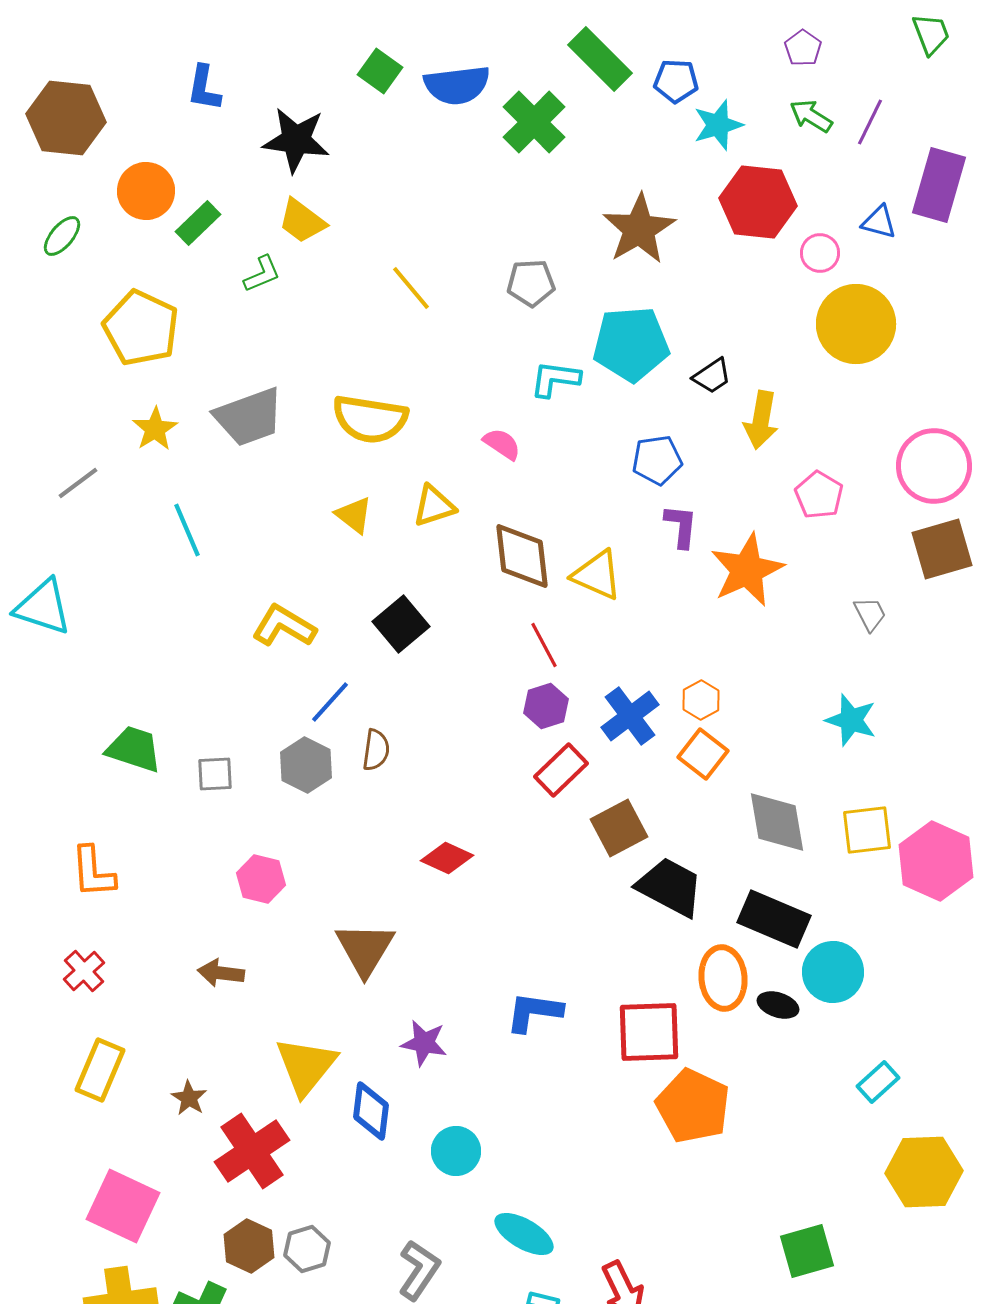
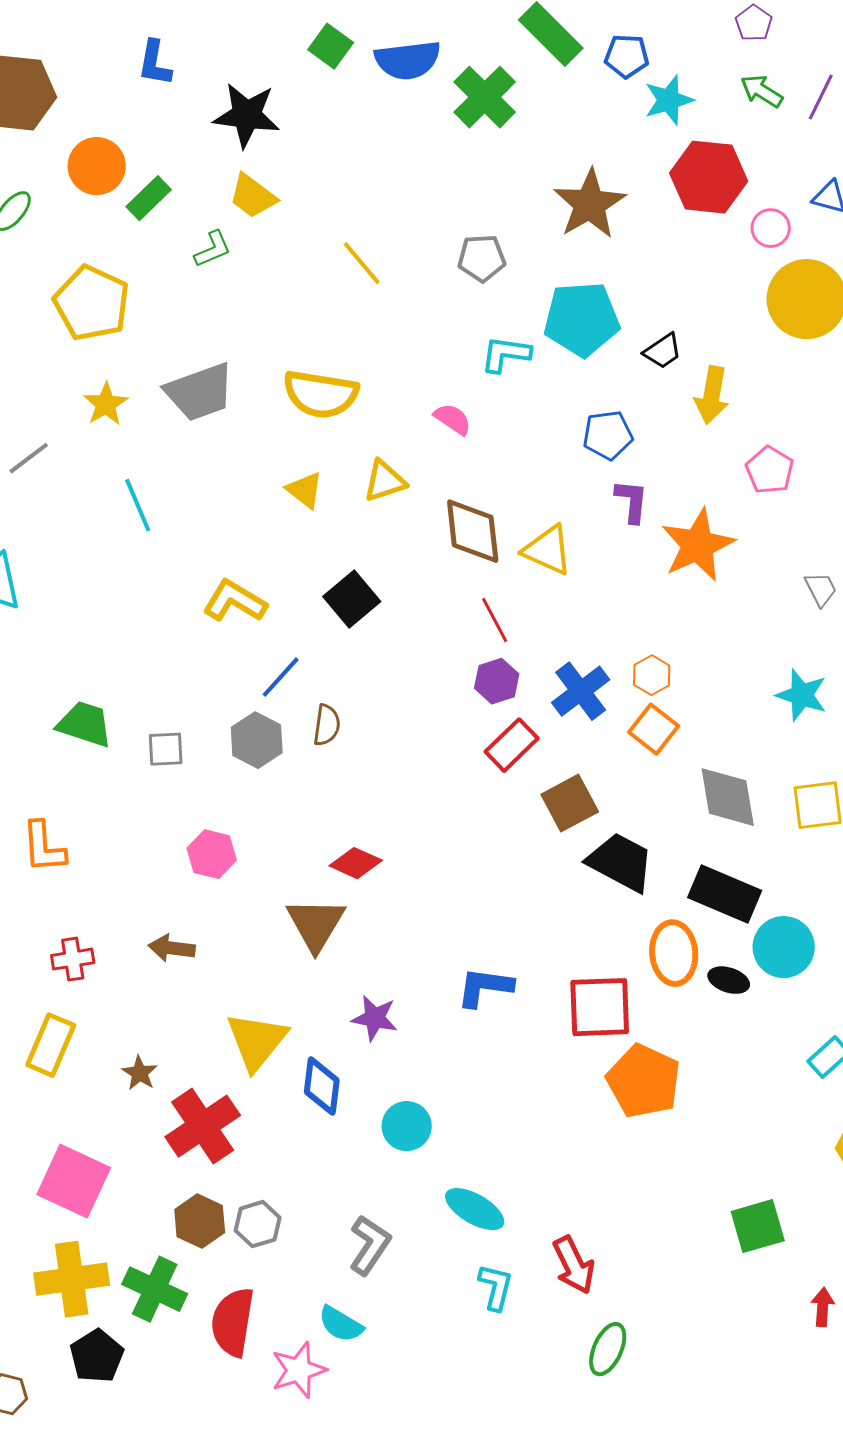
red diamond: (447, 858) -> (356, 863), moved
red cross: (84, 971) -> (73, 959), moved, turned 33

